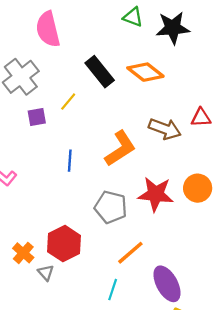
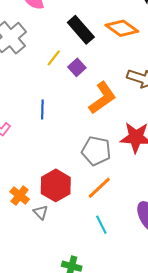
purple square: (37, 117) -> (77, 67), moved, turned -30
blue line: (70, 161) -> (42, 109), moved
orange line: (130, 253) -> (99, 188), moved
cyan line: (113, 290) -> (101, 225), turned -42

